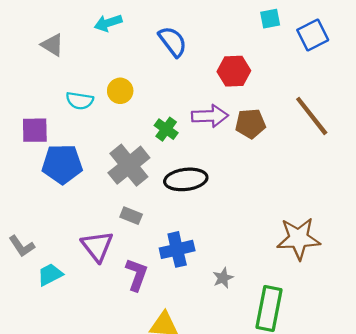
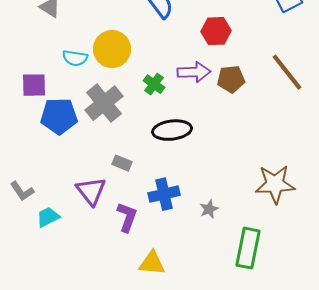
yellow circle: (120, 91) -> (112, 49), size x1.6
gray cross: (129, 165) -> (104, 103), moved
gray star: (223, 278) -> (209, 209), moved

